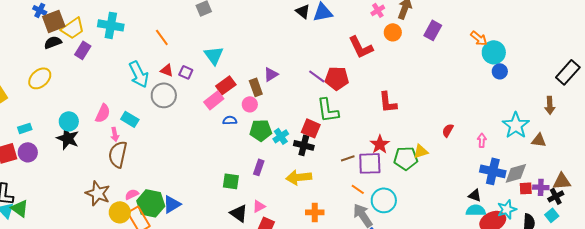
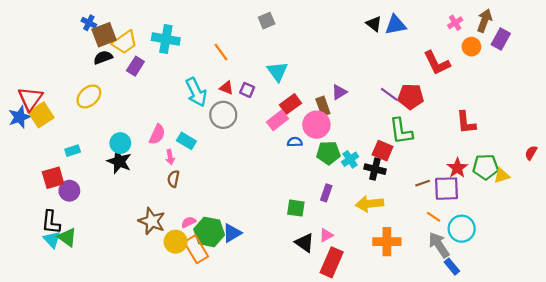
purple rectangle: (433, 30) -> (501, 39), moved
pink circle: (250, 104) -> (316, 125), size x1.6
purple circle: (28, 152) -> (69, 191), moved
brown semicircle: (118, 154) -> (173, 179), size x0.6
green pentagon: (406, 158) -> (486, 167), moved
orange cross: (315, 212) -> (387, 242), size x1.4

